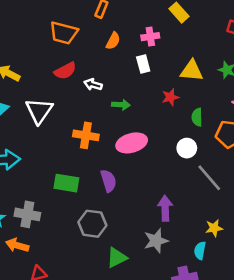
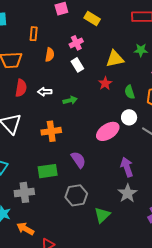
red semicircle: (65, 71) -> (21, 88), turned -36
pink ellipse: (132, 143) -> (108, 131), moved
gray cross: (27, 214) -> (24, 192), moved
orange arrow: (17, 245) -> (25, 229), turned 30

